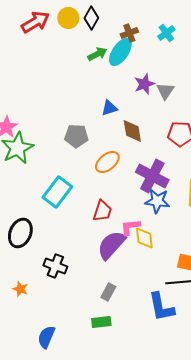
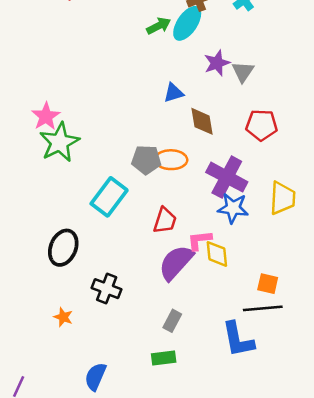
gray pentagon: (76, 136) -> (146, 160), moved
orange ellipse: (107, 162) -> (171, 160), turned 40

